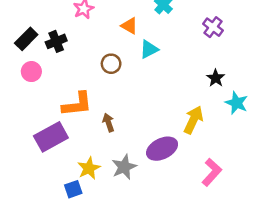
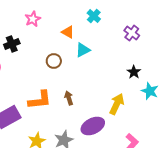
orange L-shape: (77, 104) -> (40, 100), moved
brown arrow: (108, 123) -> (69, 98), moved

